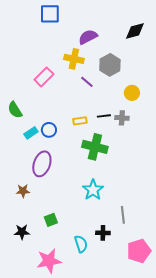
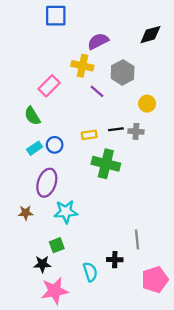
green semicircle: (15, 110) -> (32, 116), moved
cyan star: (93, 190) -> (66, 212), moved, turned 30
black star: (22, 232) -> (42, 264), moved

